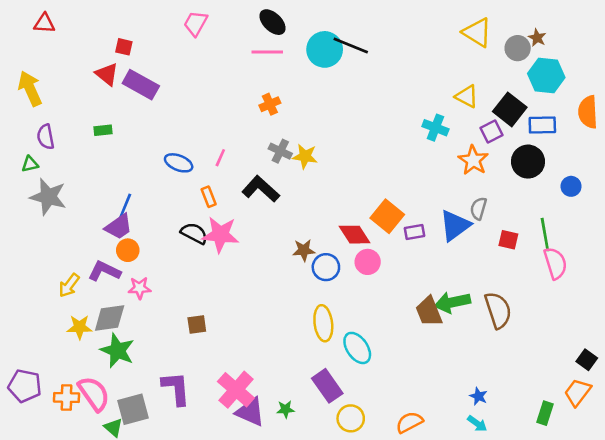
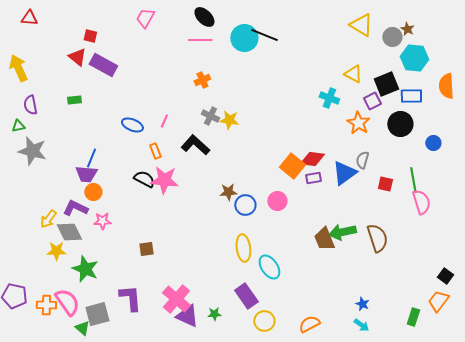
black square: (510, 109) -> (386, 84), turned 30
purple trapezoid: (119, 227) -> (86, 174), turned 40
red diamond: (355, 235) -> (312, 159), moved, turned -50
gray diamond: (110, 318) -> (69, 232), moved, turned 72

